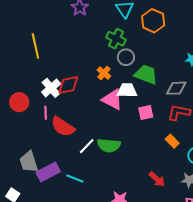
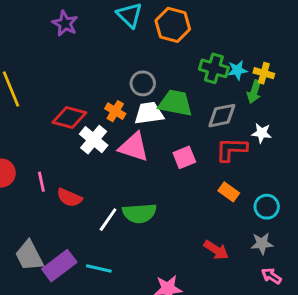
green cross: (116, 39) -> (214, 68), moved
red diamond: (68, 85) -> (69, 118), moved, turned 35
white cross: (51, 88) -> (94, 140), moved
white trapezoid: (127, 90) -> (149, 113), moved
red semicircle: (63, 127) -> (69, 198), size x0.7

